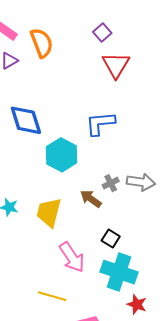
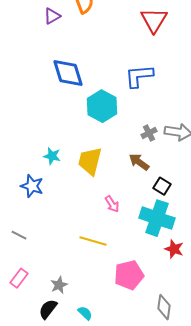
brown arrow: (91, 199) -> (139, 162), moved
black square: (111, 239) -> (162, 186), moved
pink arrow: (72, 257) -> (112, 204), size x0.6

